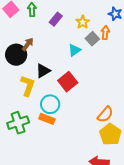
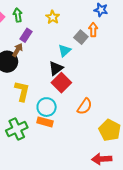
purple rectangle: (56, 19) -> (26, 35), moved
yellow star: (83, 22) -> (53, 17), moved
black triangle: (43, 71) -> (56, 68), moved
orange semicircle: (105, 114) -> (85, 106), moved

